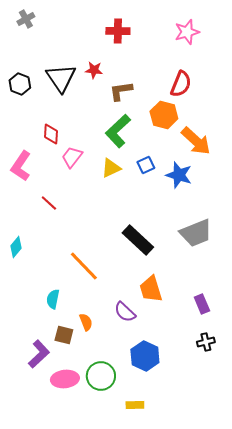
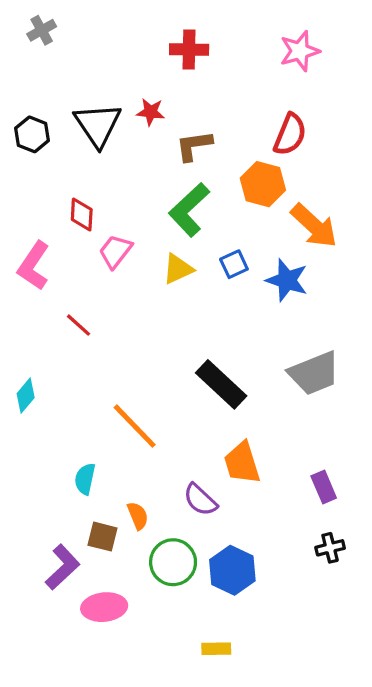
green circle: (101, 376) -> (173, 562), moved

